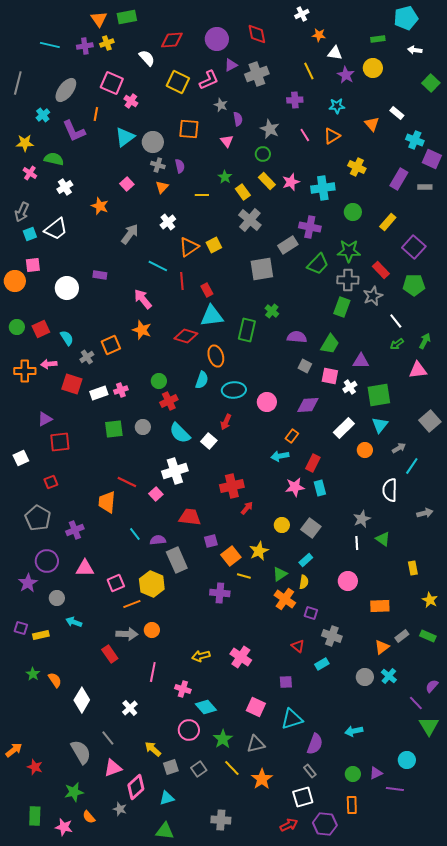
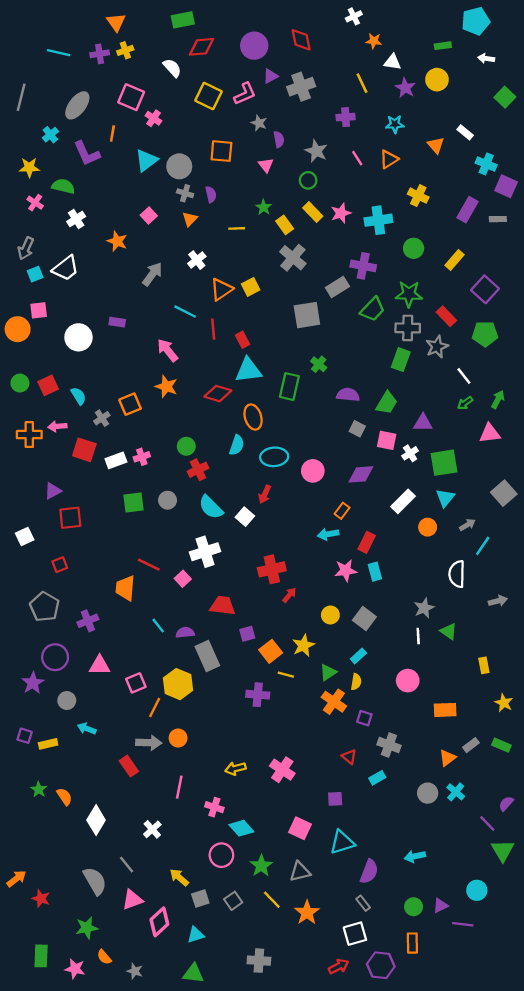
green rectangle: (127, 17) -> (183, 20), moved
orange line: (132, 604) -> (155, 708), turned -42
gray star: (120, 809) -> (135, 971), moved

